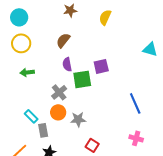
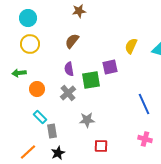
yellow semicircle: (105, 17) -> (131, 46), moved
purple semicircle: (67, 64) -> (69, 69), moved
green arrow: (27, 72) -> (19, 73), moved
orange circle: (58, 112) -> (37, 89), moved
red square: (92, 145) -> (101, 146), turned -32

